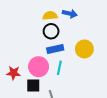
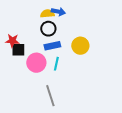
blue arrow: (70, 14) -> (58, 12), moved
red star: (14, 73) -> (12, 41), moved
black square: (33, 85) -> (18, 50), moved

